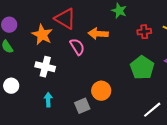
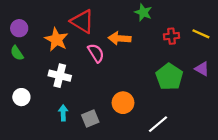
gray square: (82, 106) -> (90, 118), moved
white line: (152, 110) -> (158, 124), moved

